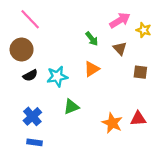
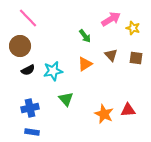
brown triangle: (120, 48) -> (111, 55), moved
brown square: (140, 72) -> (136, 58), moved
green triangle: (71, 107) -> (66, 99), turned -49
blue cross: (32, 116) -> (30, 108), turned 30

